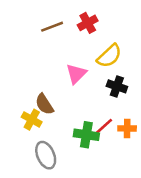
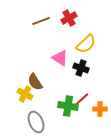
pink triangle: (76, 74) -> (60, 58), turned -42
black cross: (117, 86) -> (81, 68), moved
orange cross: (127, 128) -> (100, 109), moved

